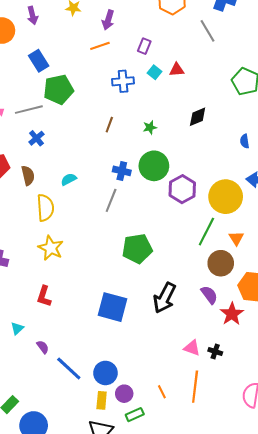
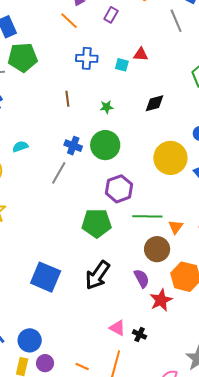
orange line: (100, 46) -> (69, 21), turned 54
purple rectangle: (144, 46) -> (111, 15), moved
cyan square: (154, 72) -> (122, 65), moved, turned -32
brown line: (109, 125) -> (67, 99), turned -35
purple hexagon: (182, 189) -> (119, 189), moved
yellow circle: (226, 197) -> (170, 158), moved
green line: (206, 232) -> (147, 216), turned 56
green pentagon: (137, 249) -> (97, 223), moved
orange line: (162, 392) -> (82, 366), turned -48

